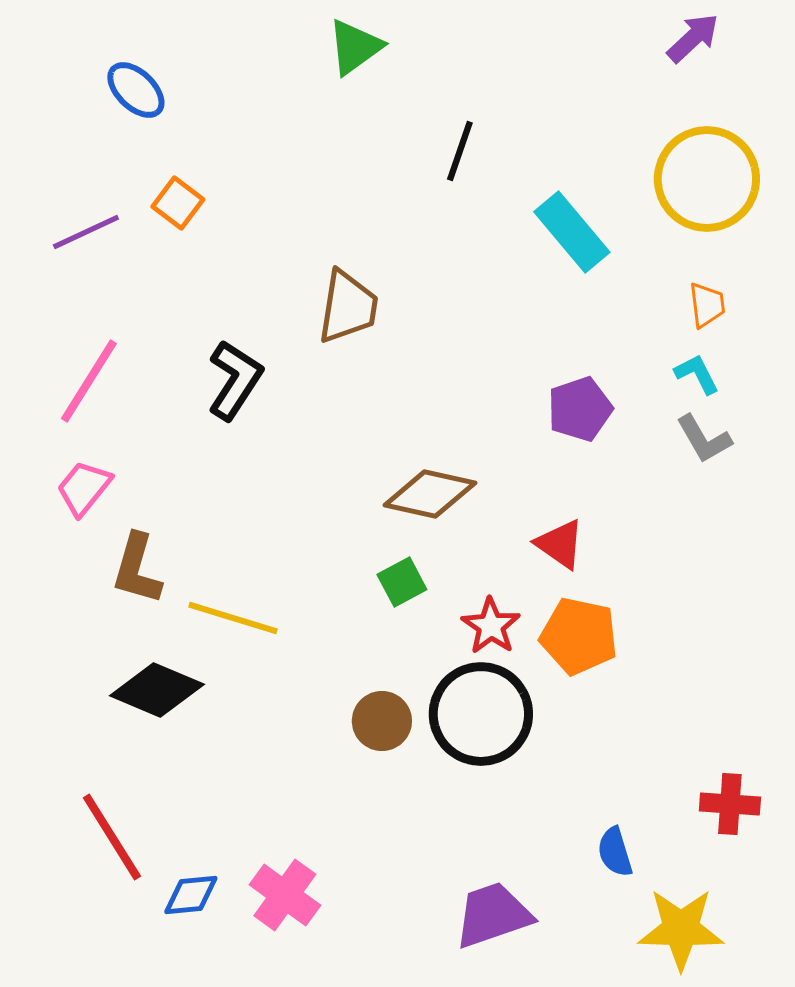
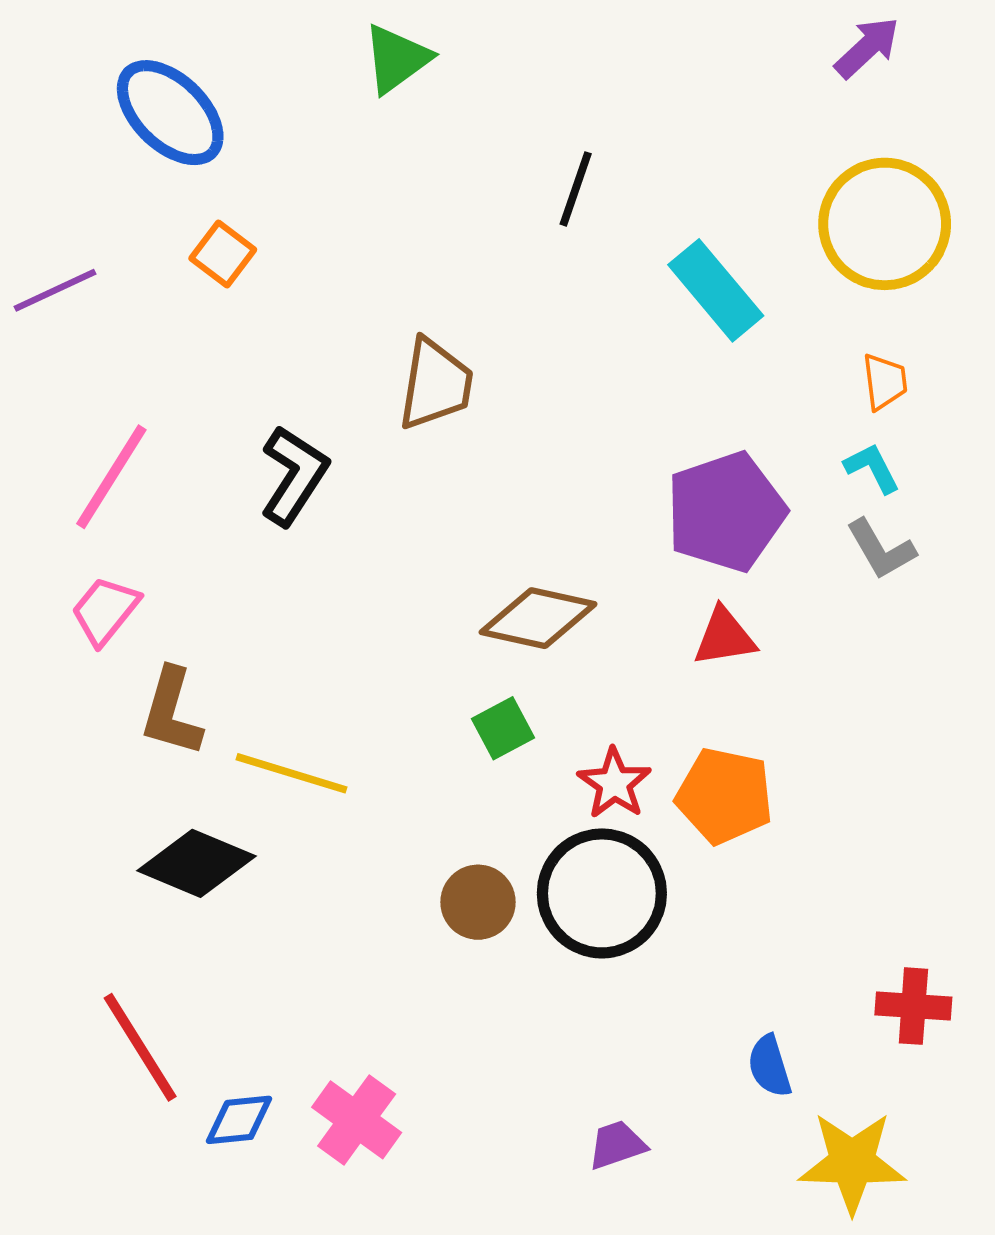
green triangle: (355, 47) -> (397, 59), moved
blue ellipse: (136, 90) -> (170, 113), size x1.5
purple line: (86, 232) -> (55, 290), moved
purple pentagon: (580, 409) -> (726, 512), size x1.5
red triangle: (560, 544) -> (724, 637), moved, turned -44
purple trapezoid: (493, 915) -> (617, 1145), size x0.6

